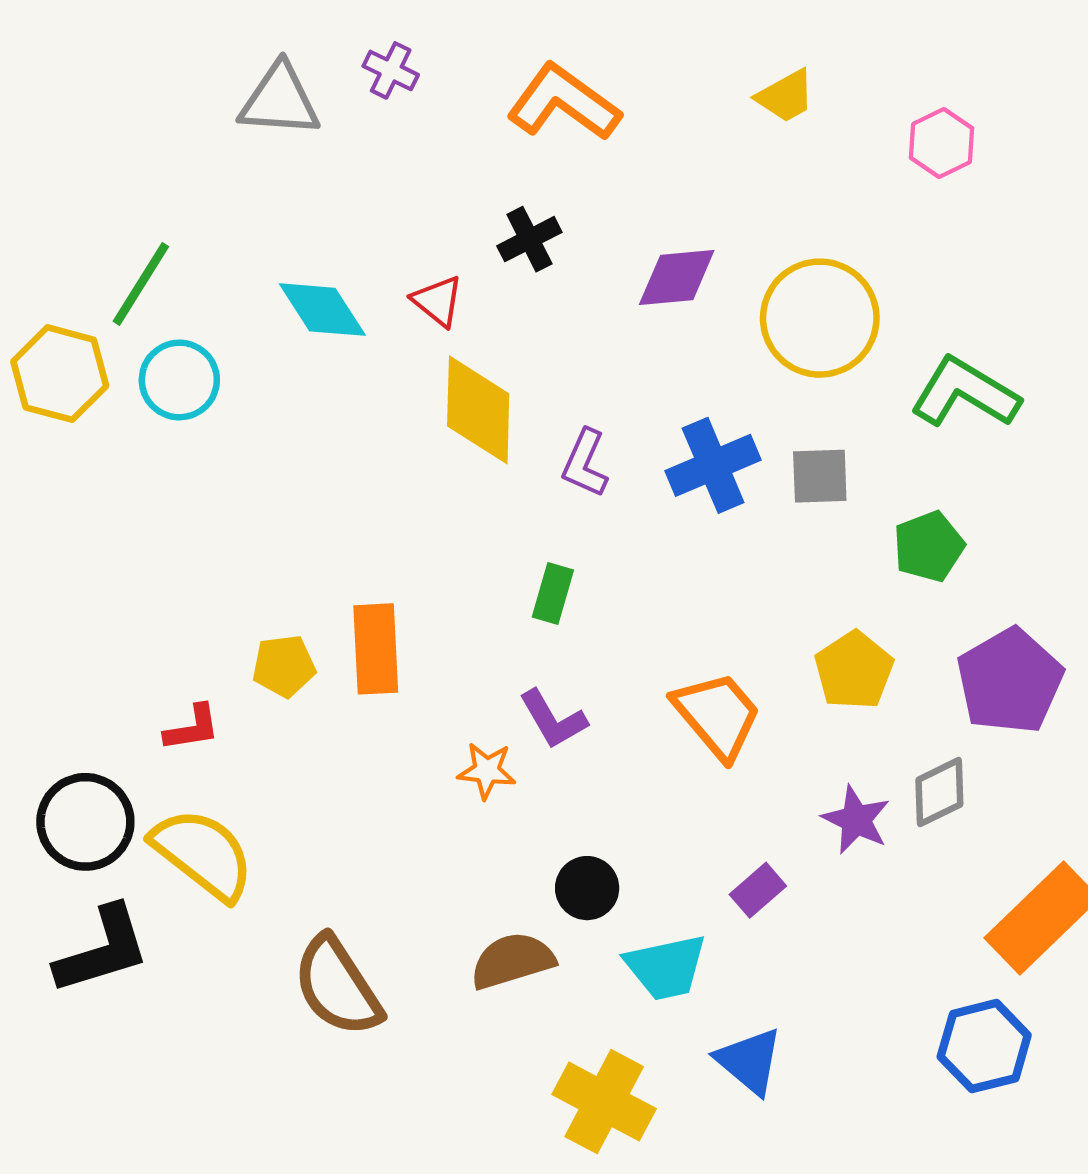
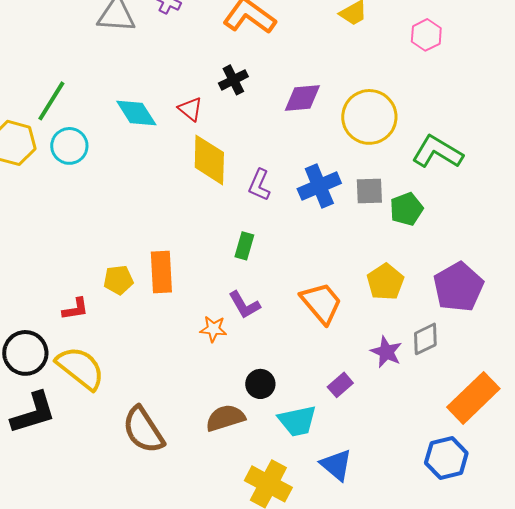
green pentagon: (929, 547) -> (406, 209), moved

